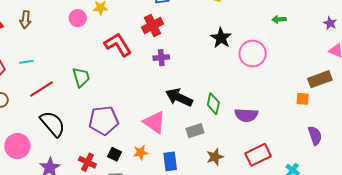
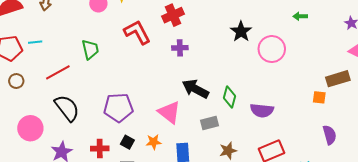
cyan line: (26, 62) -> (35, 42), moved
green trapezoid: (81, 77) -> (90, 49), moved
red cross: (87, 162) -> (100, 149), turned -30

